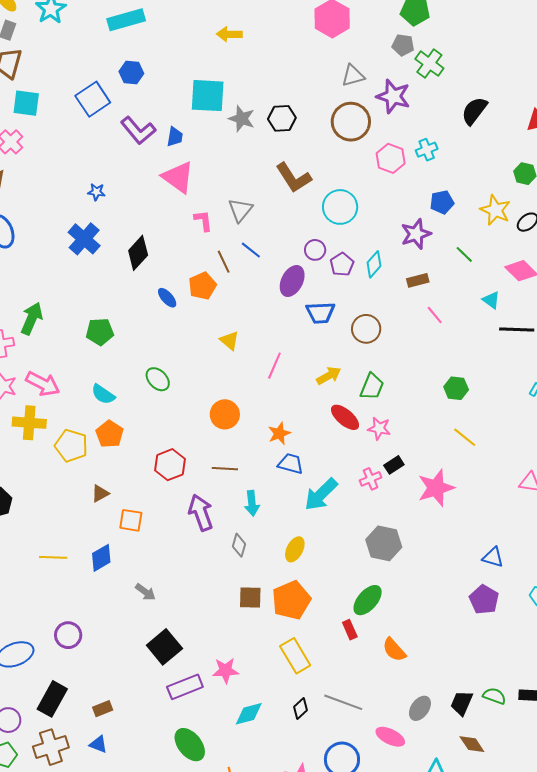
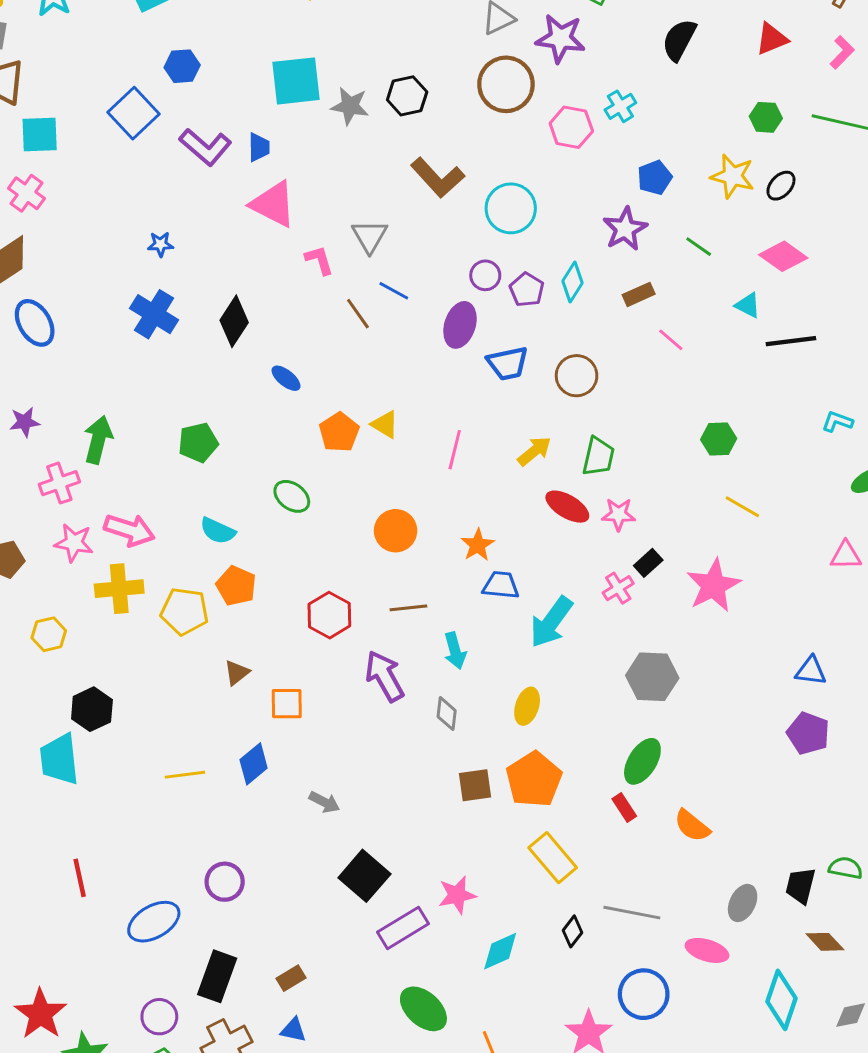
orange pentagon: (202, 286) -> (339, 432), moved

